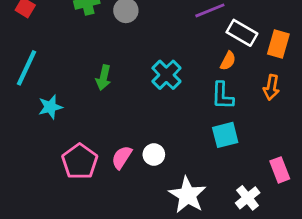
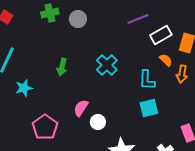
white rectangle: (242, 33) -> (161, 35), turned -60
orange semicircle: (228, 61) -> (166, 60), moved, turned -72
pink semicircle: (122, 157) -> (81, 108), moved

